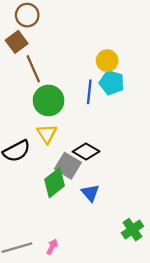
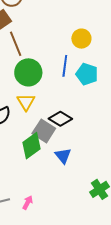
cyan pentagon: (112, 83) -> (87, 74), moved

